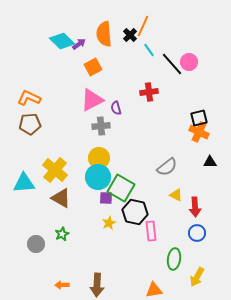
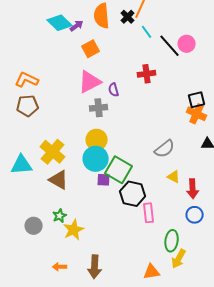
yellow star: (109, 223) -> (74, 230), moved, size x1.5
yellow arrow: (197, 277) -> (179, 259), moved

